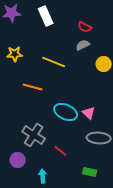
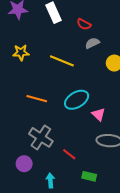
red semicircle: (85, 27) -> (84, 24), moved
orange line: (33, 87) -> (37, 99), moved
cyan ellipse: (66, 112) -> (77, 100), moved, turned -55
green rectangle: (90, 172) -> (89, 176), moved

